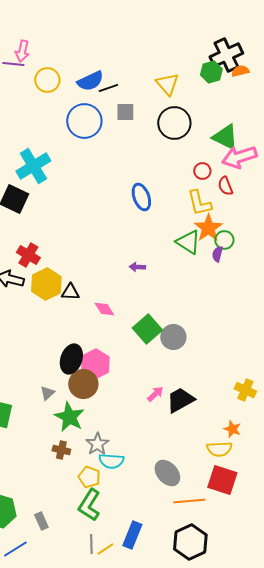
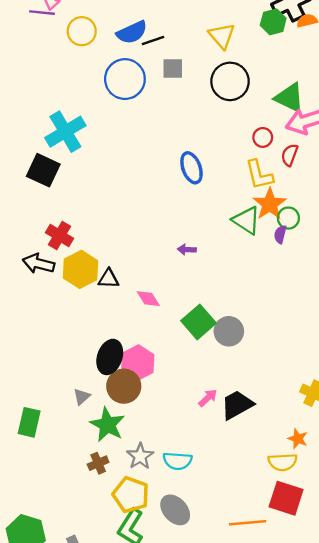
red semicircle: (225, 186) -> (290, 155), turned 42
brown cross: (61, 450) -> (98, 463), turned -36
cyan semicircle: (111, 461) -> (177, 461), moved
gray ellipse: (167, 473) -> (175, 510), moved
yellow pentagon: (89, 477) -> (131, 495), size x1.4

